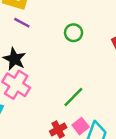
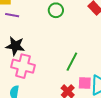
pink square: (81, 126) -> (85, 83), turned -32

